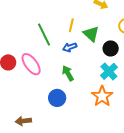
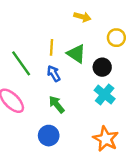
blue arrow: (70, 47) -> (54, 74), turned 88
orange star: (102, 96) -> (106, 139), moved

